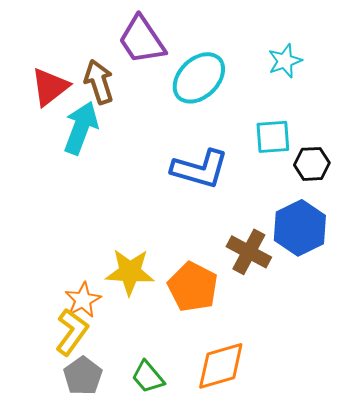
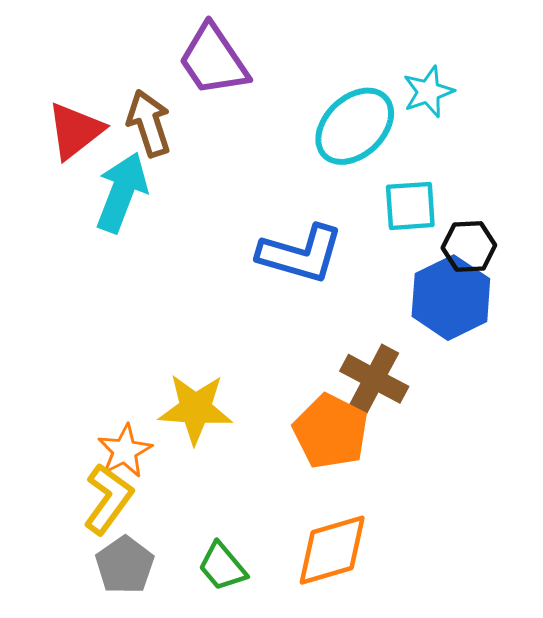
cyan ellipse: (199, 78) -> (355, 126), moved
blue hexagon: (300, 228) -> (451, 298), moved
orange pentagon: (193, 287) -> (331, 431), moved

